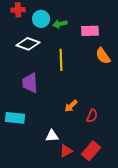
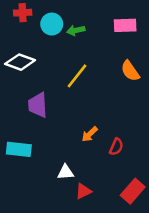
pink rectangle: (90, 31) -> (125, 25), moved
white diamond: (28, 44) -> (20, 62), moved
yellow line: (61, 60) -> (77, 76), turned 40
red rectangle: (91, 151) -> (133, 191), moved

